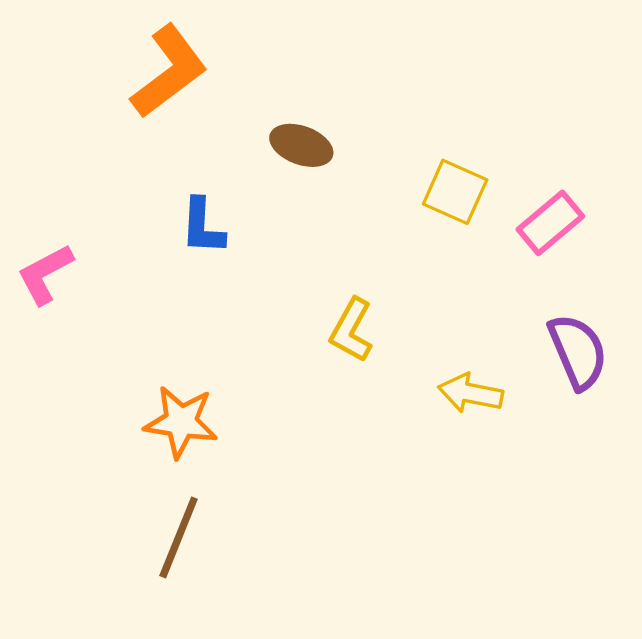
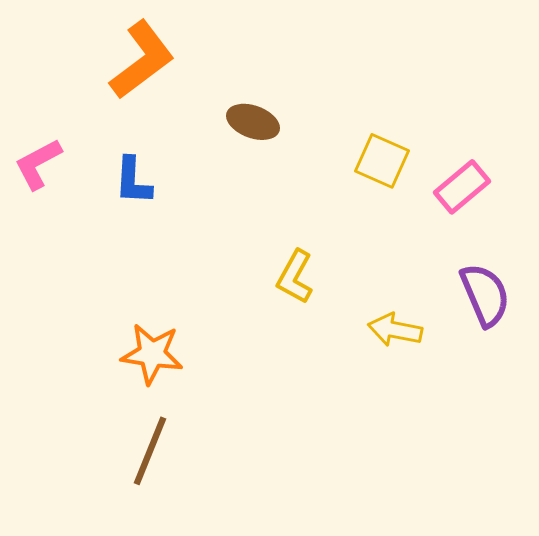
blue L-shape: (202, 226) -> (133, 181), moved
pink L-shape: (45, 274) -> (38, 164), moved

